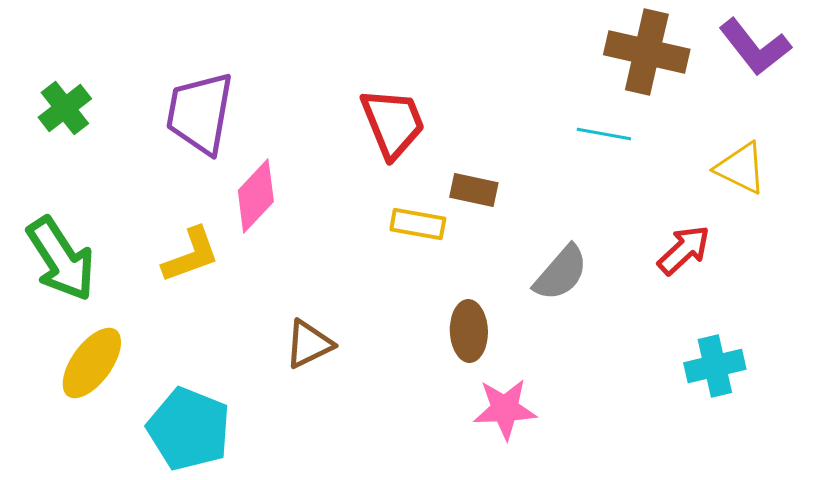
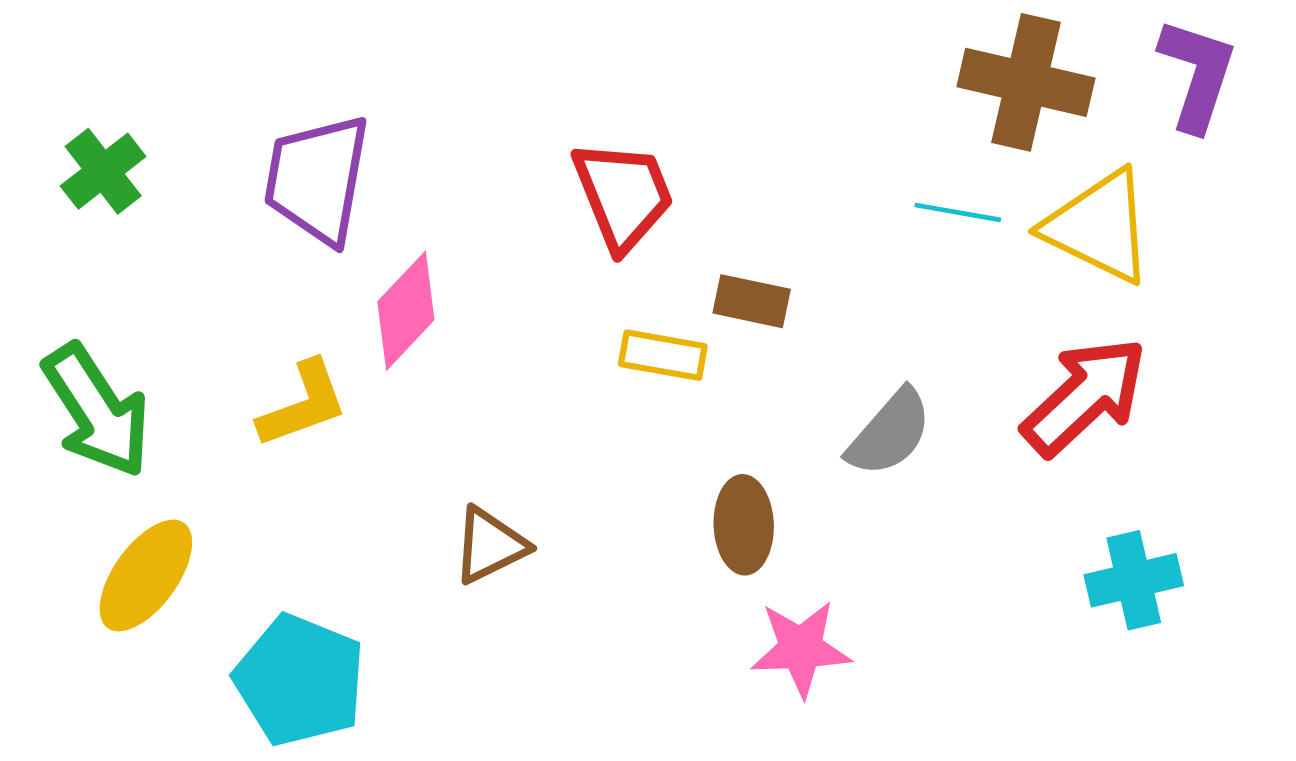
purple L-shape: (755, 47) -> (1197, 74), turned -124
yellow triangle: (741, 168) -> (1099, 227), moved, size x1.4
red arrow: (684, 250) -> (1085, 396), size x1.5

